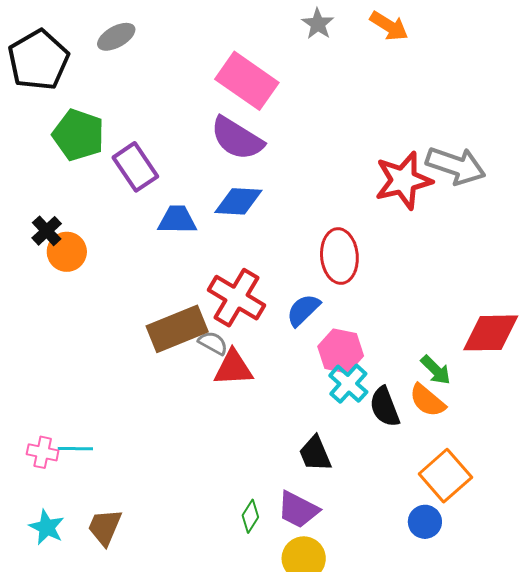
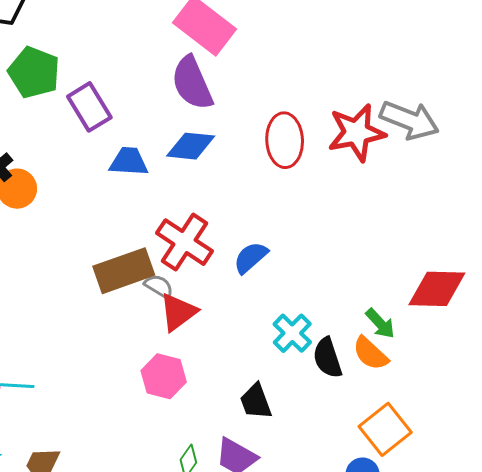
purple semicircle: (237, 138) -> (192, 83), turned 32
red ellipse: (339, 256) -> (285, 140), moved
pink hexagon: (341, 351) -> (164, 376), moved
red triangle: (233, 368) -> (178, 312), turned -36

